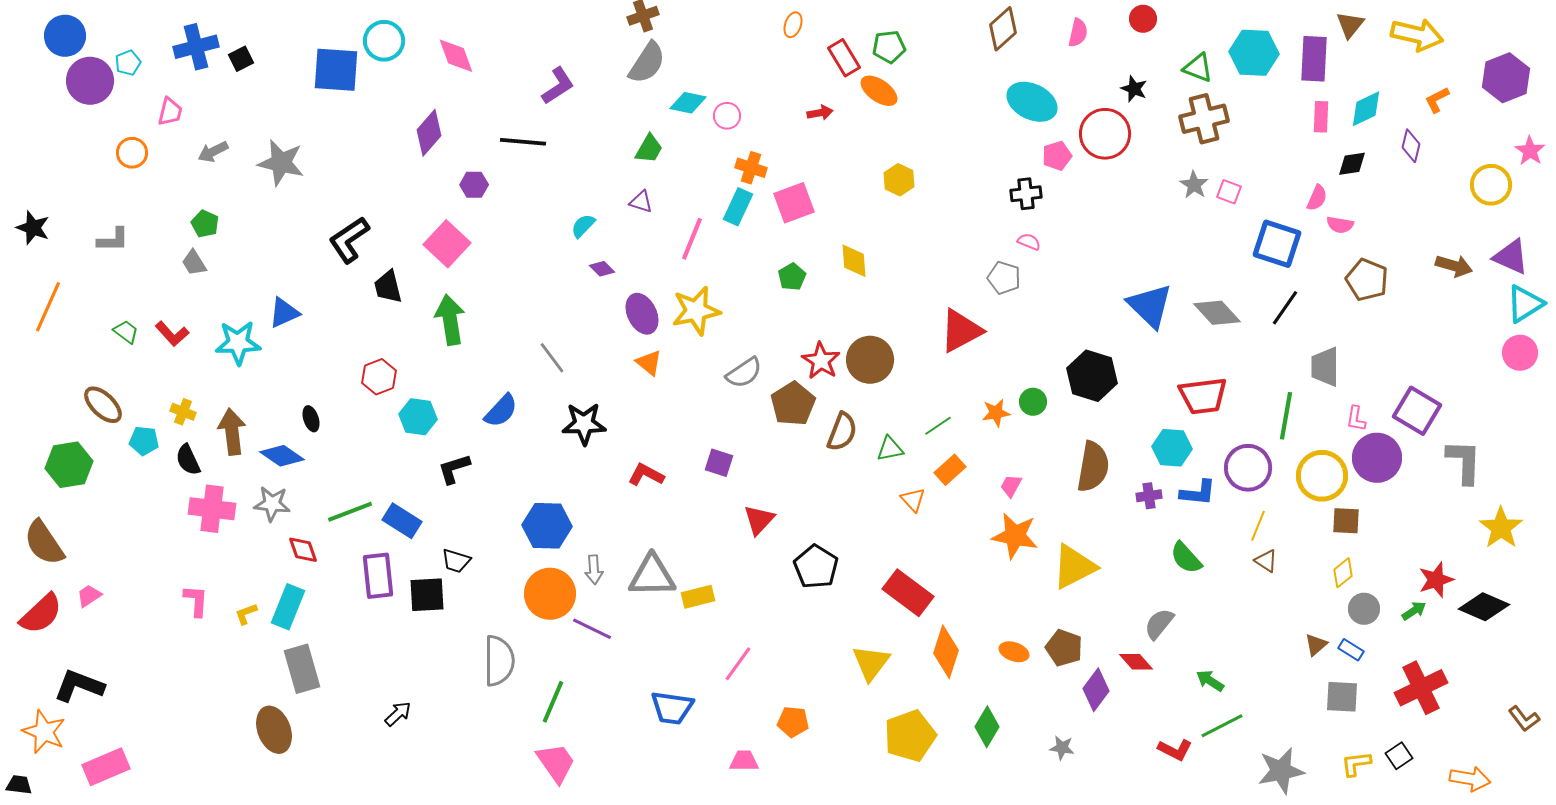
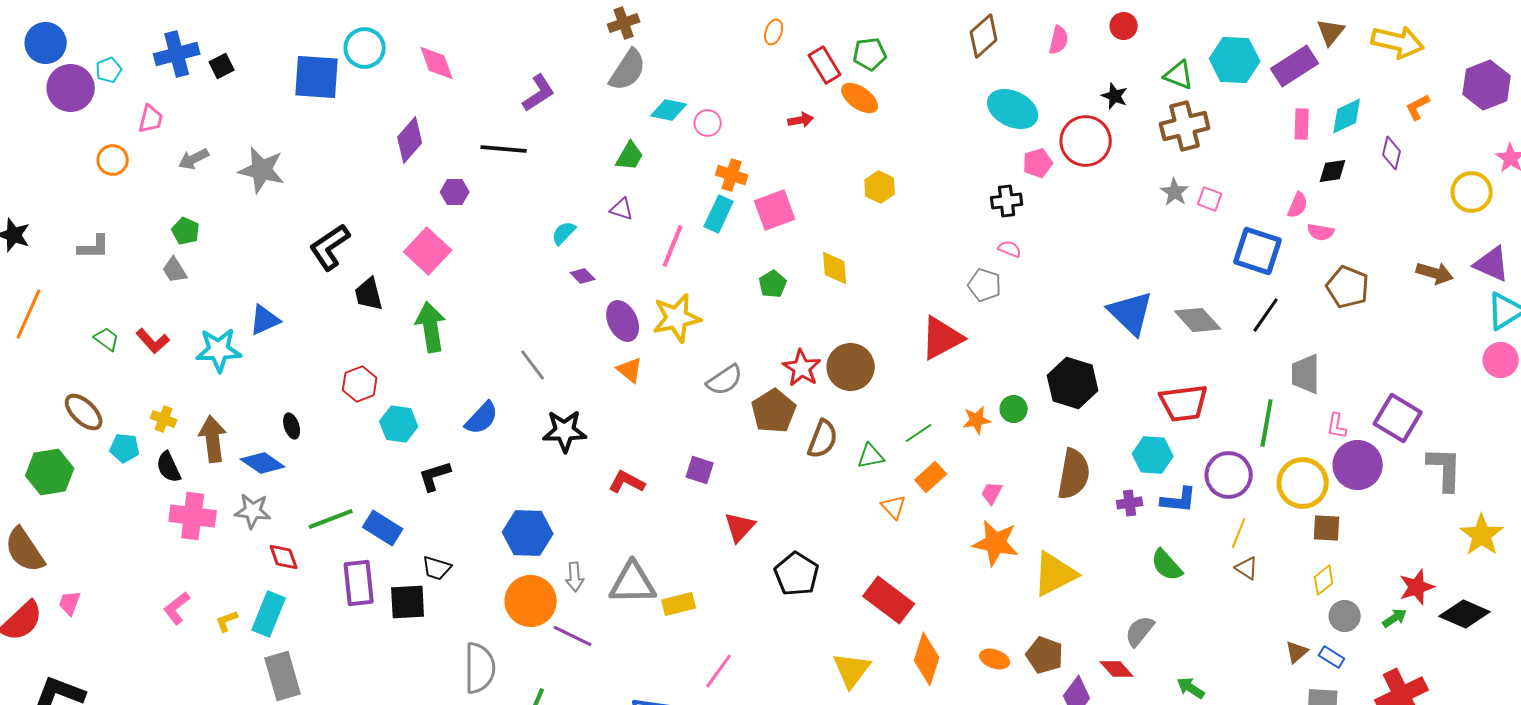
purple rectangle: (1314, 59) -> (1295, 66), turned 54
pink trapezoid: (89, 596) -> (70, 603), turned -36
pink L-shape: (196, 601) -> (177, 608), turned -132

